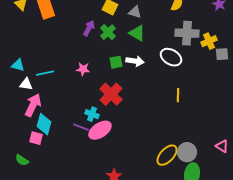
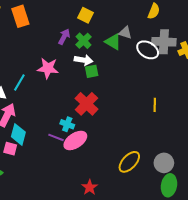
gray triangle: (135, 12) -> (125, 33), moved
white ellipse: (171, 57) -> (148, 50), moved
white arrow: (135, 61) -> (83, 60), moved
pink star: (83, 69) -> (48, 68), moved, size x1.5
cyan line: (45, 73) -> (19, 82), turned -48
yellow ellipse: (167, 155) -> (129, 162), moved

